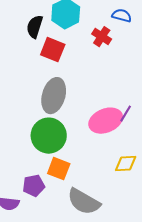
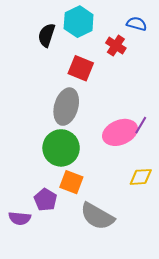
red square: (53, 50) -> (81, 68), moved
purple pentagon: (34, 186) -> (46, 200), turned -30

